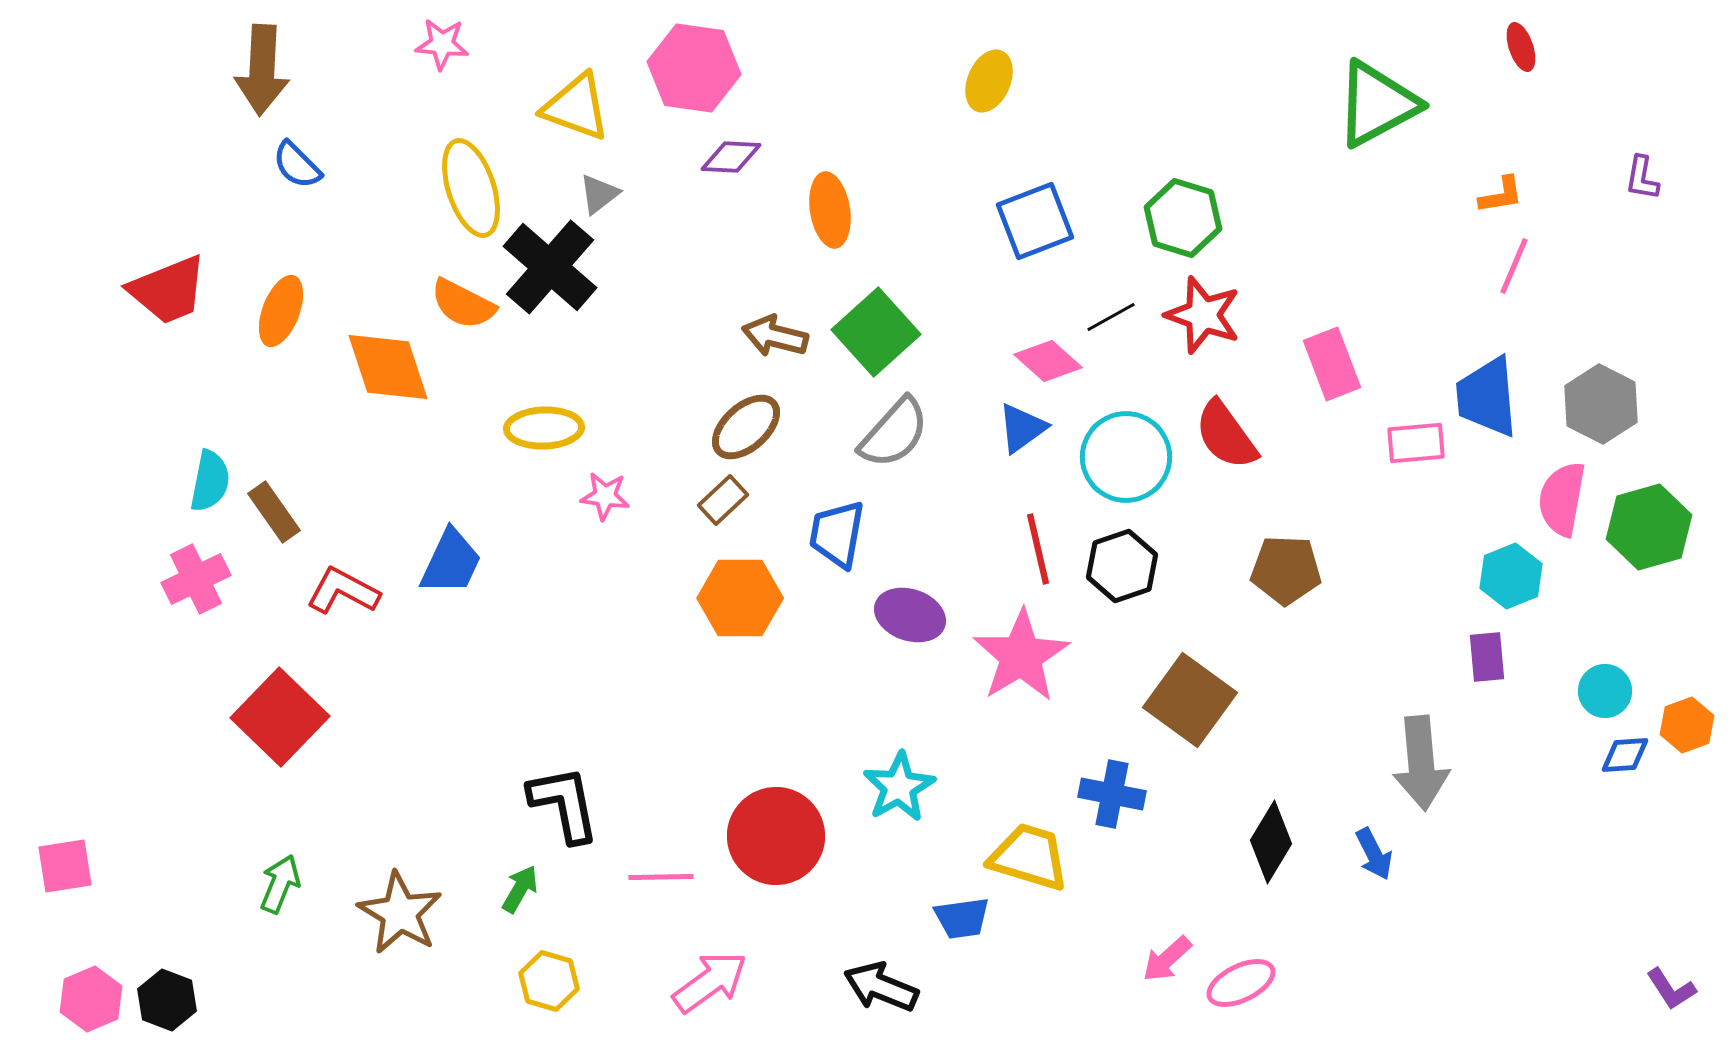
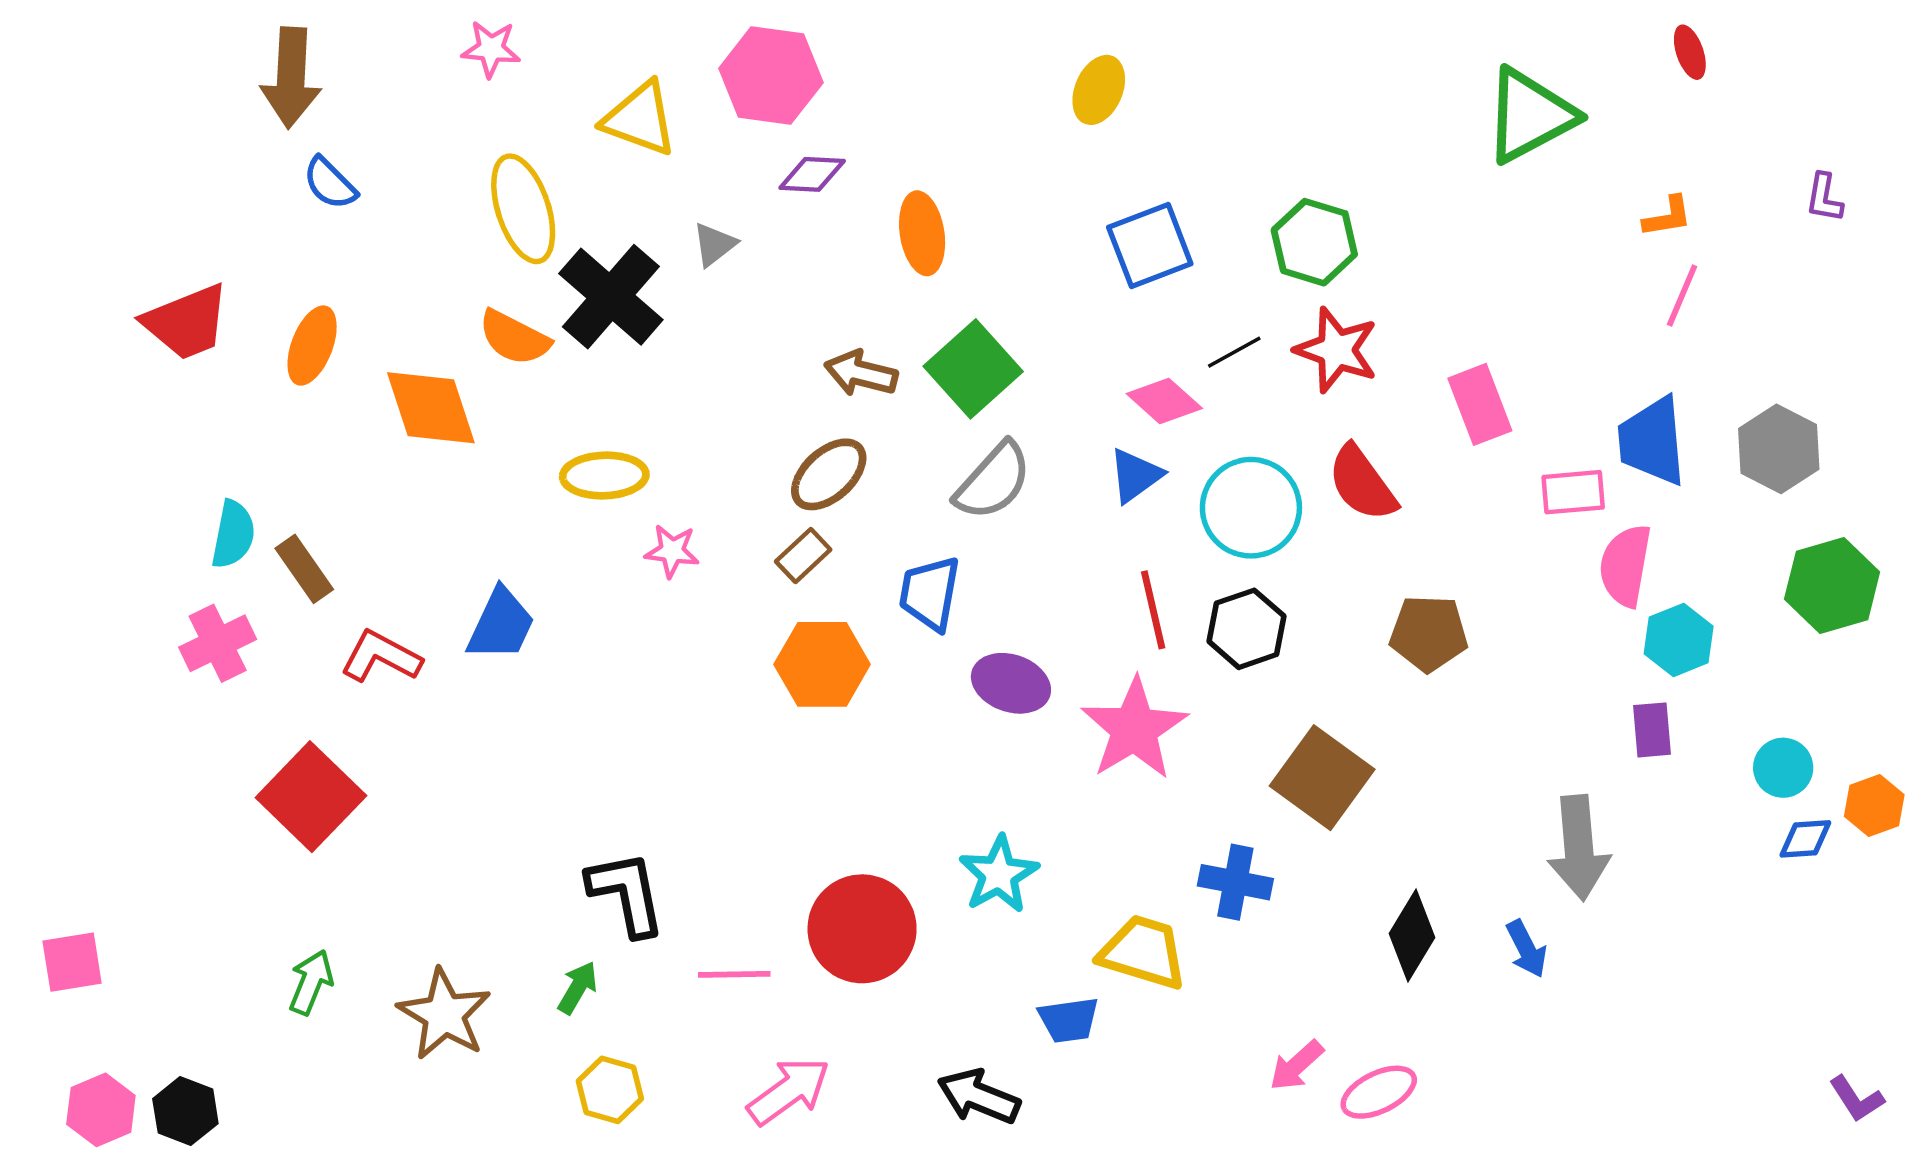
gray triangle: (599, 194) -> (714, 244), moved
pink semicircle: (1562, 499) -> (1625, 566), moved

